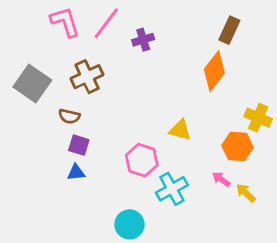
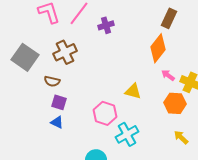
blue triangle: (76, 172) -> (57, 122), turned 32
pink arrow: (221, 179) -> (168, 75), moved

